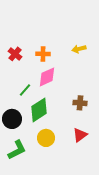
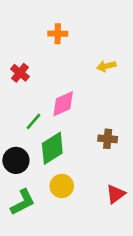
orange cross: (43, 54) -> (58, 34), moved
red triangle: (80, 135) -> (116, 194), moved

